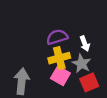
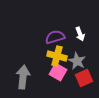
white arrow: (85, 44) -> (80, 34), moved
yellow cross: (59, 58) -> (57, 56), turned 30

